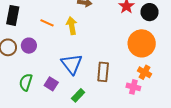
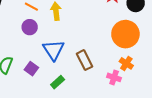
purple circle: (29, 46) -> (30, 27), moved
brown rectangle: (103, 72) -> (85, 60), turned -36

